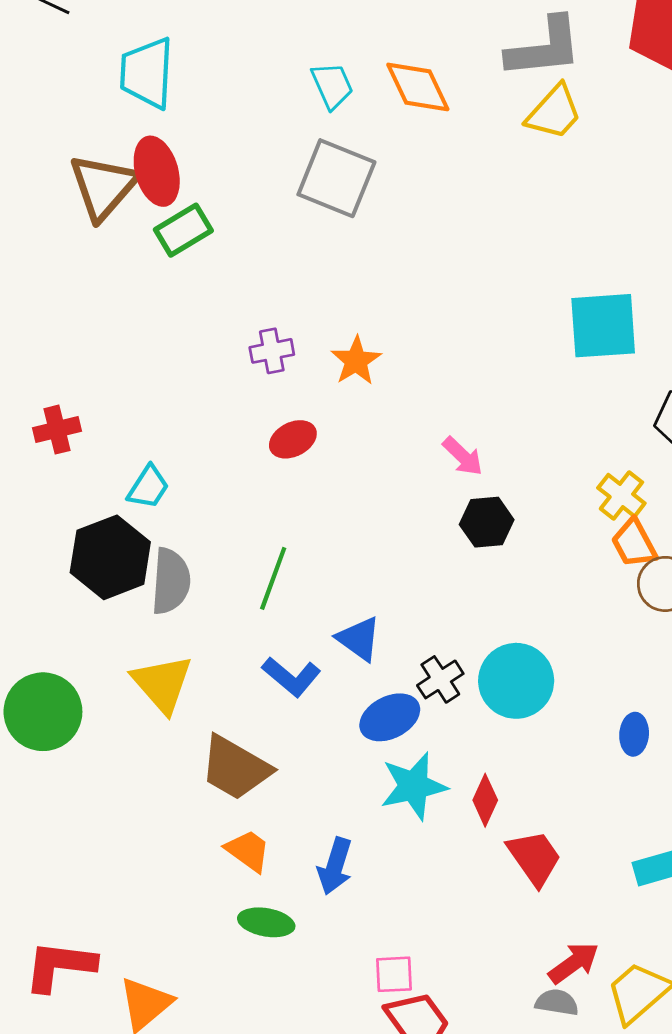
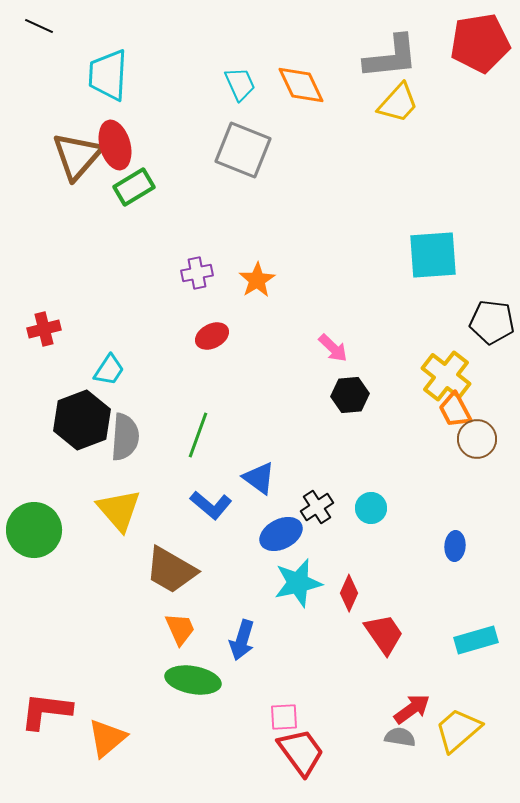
yellow cross: (621, 496) -> (446, 376), size x1.4
cyan circle: (516, 681) -> (371, 508), size x0.6
orange trapezoid: (248, 851) -> (180, 629), turned 30
green ellipse: (266, 922) -> (193, 680), size x1.4

